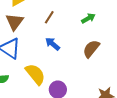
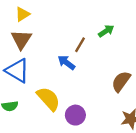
brown line: (49, 17) -> (80, 45), moved
brown semicircle: (91, 49) -> (121, 81), moved

